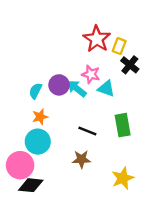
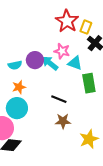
cyan semicircle: (35, 91) -> (15, 65), turned -128
green rectangle: (123, 125) -> (89, 83), moved
brown star: (81, 159) -> (63, 121), moved

